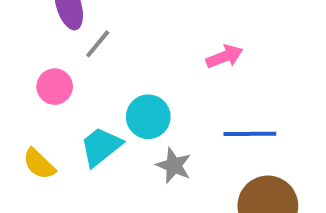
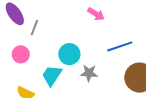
pink arrow: (225, 57) -> (96, 14), turned 72

